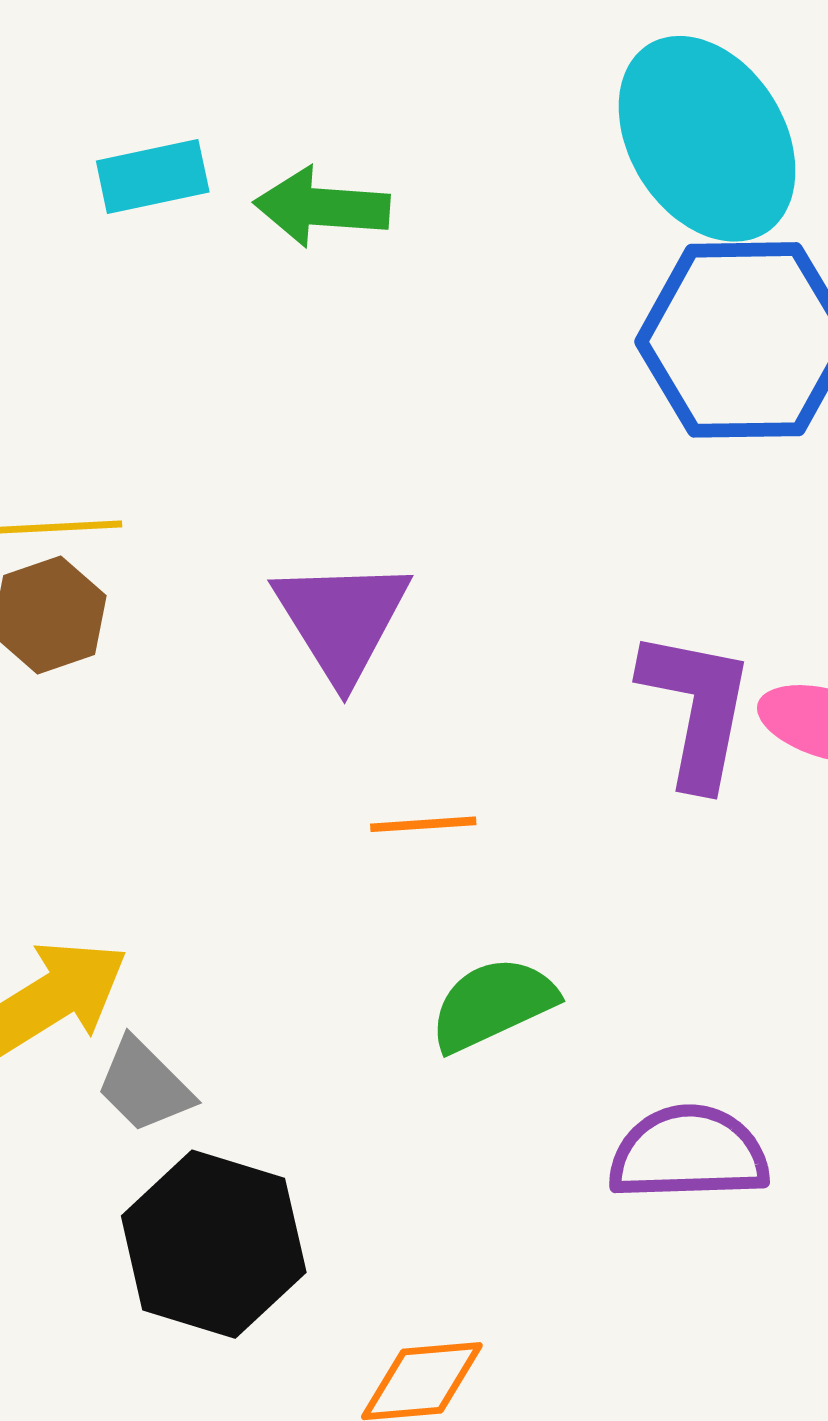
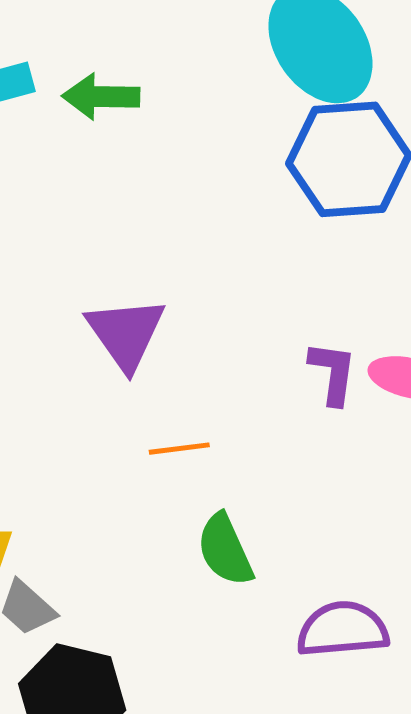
purple L-shape: (697, 708) -> (333, 373), size x0.7
green semicircle: (493, 1004) -> (225, 550), turned -86

